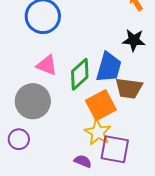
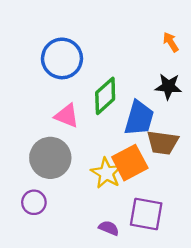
green diamond: (80, 74) -> (105, 96), moved
yellow star: (98, 132) -> (106, 173), moved

